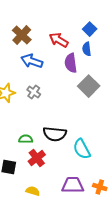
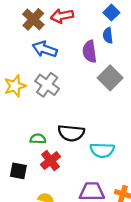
red arrow: (59, 40) -> (62, 16), moved, turned -42
gray cross: (34, 92) -> (47, 85), size x1.5
cyan semicircle: (82, 149) -> (102, 150), turned -60

